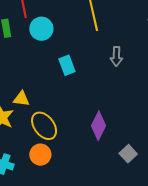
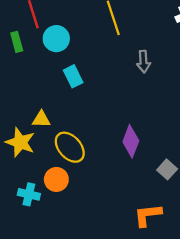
cyan rectangle: (67, 65) -> (73, 76), moved
orange circle: (40, 155) -> (56, 179), moved

